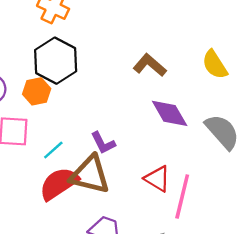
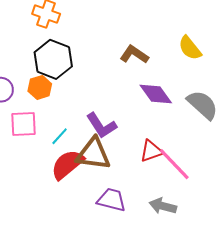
purple L-shape: (103, 143) -> (101, 126), size x1.4
red triangle: (157, 179) -> (151, 151), turned -45
pink line: (182, 197) -> (174, 164), turned -51

